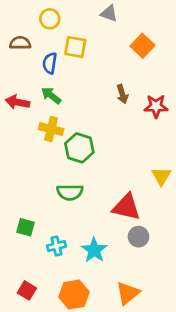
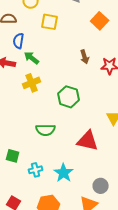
blue semicircle: (50, 63) -> (19, 41), moved
yellow cross: (51, 129) -> (32, 83), turned -36
green hexagon: (79, 148) -> (69, 97), moved
gray circle: (138, 237) -> (101, 186), moved

